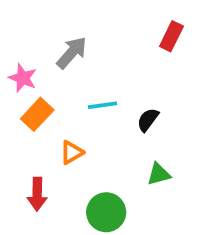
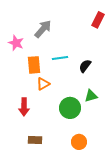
orange rectangle: (37, 114) -> (34, 65), moved, turned -48
green circle: (106, 212) -> (70, 108), moved

